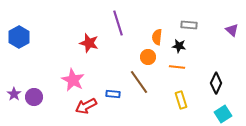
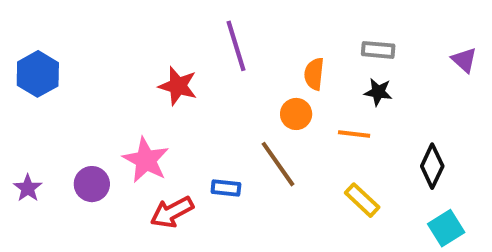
black star: (179, 46) -> (378, 92), moved
purple circle: (34, 97) -> (92, 184), moved
yellow rectangle: (181, 100) -> (362, 200), turned -30

